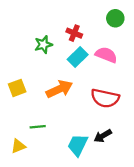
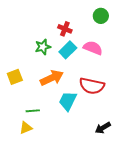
green star: (43, 45) -> (43, 47), moved
black arrow: (103, 136) -> (103, 128), moved
cyan trapezoid: (78, 145) -> (68, 101), moved
yellow triangle: (18, 146) -> (26, 128), moved

